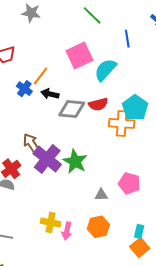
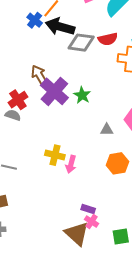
black arrow: (50, 94) -> (60, 27), size x1.6
green star: (75, 161) -> (82, 95), size x0.7
orange hexagon: (98, 227) -> (117, 163), moved

